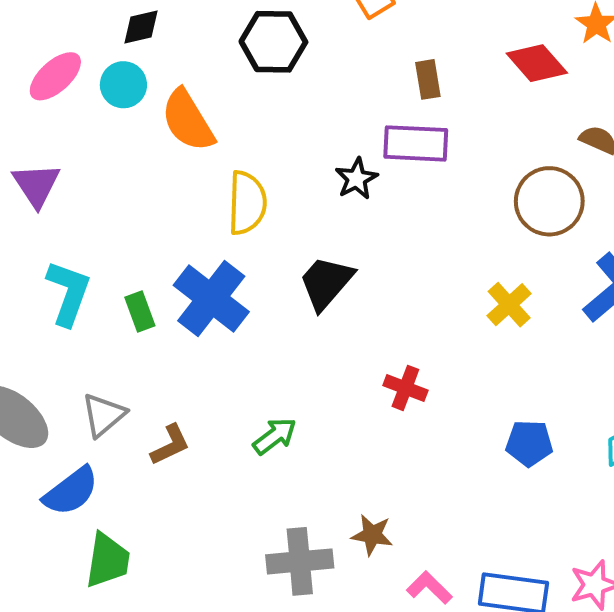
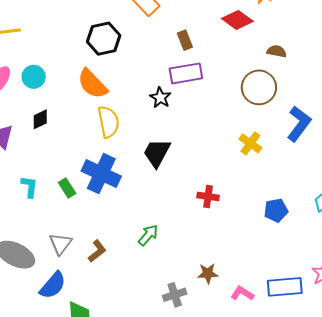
black diamond: (141, 27) -> (40, 119), moved
orange semicircle: (188, 120) -> (92, 84), moved
cyan L-shape: (68, 293) -> (29, 187), size x0.7
gray cross: (300, 561) -> (175, 295), size x0.7

